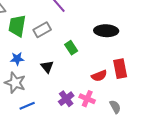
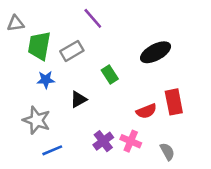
black ellipse: (106, 31) -> (156, 52), turned -30
blue star: (17, 59) -> (46, 80), moved
black triangle: (47, 67) -> (78, 99), turned 40

